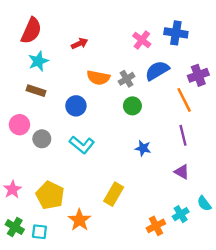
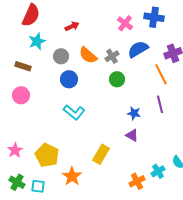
orange semicircle: (98, 78) -> (88, 55), turned 30
brown rectangle: (36, 91) -> (23, 66), moved
gray circle: (42, 139) -> (61, 56), moved
blue star: (143, 148) -> (134, 113), moved
purple triangle: (182, 172) -> (132, 135), moved

